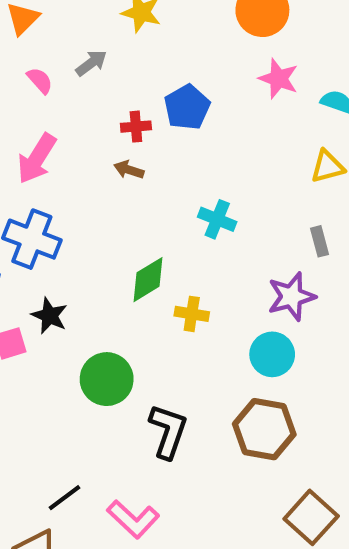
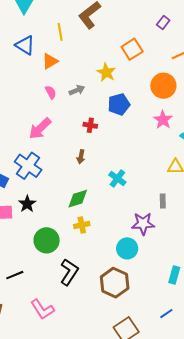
blue pentagon: (187, 107) -> (119, 104), moved
brown arrow: (129, 170) -> (81, 157), moved, turned -112
yellow cross: (192, 314) -> (82, 225), moved, turned -35
black line: (64, 498) -> (15, 275), moved

